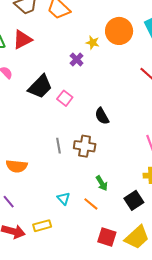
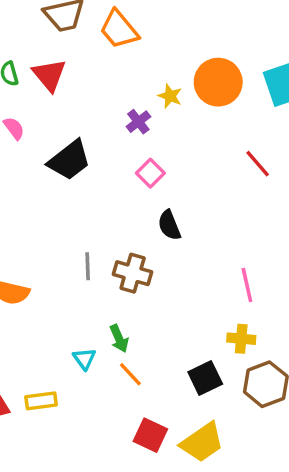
red triangle: (22, 40) -> (49, 75), turned -50
pink square: (65, 98) -> (150, 173), moved
green arrow: (102, 183) -> (119, 338), moved

